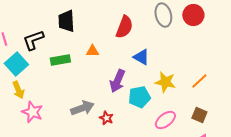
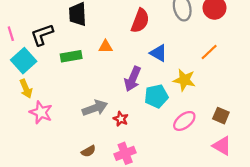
orange line: (199, 81) -> (209, 52), moved

